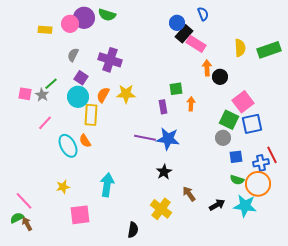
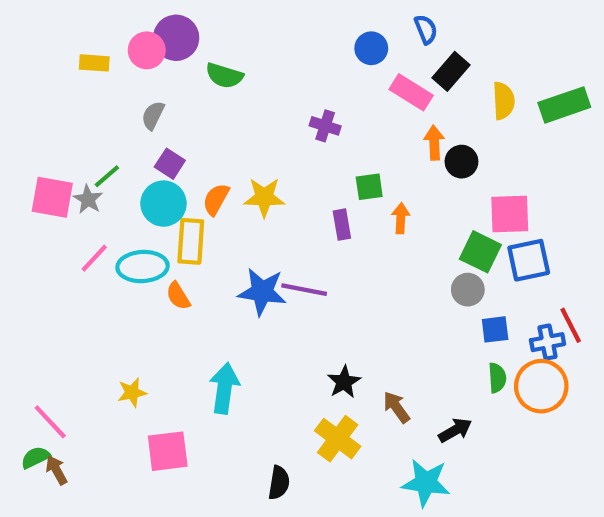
green semicircle: (107, 15) -> (224, 76), moved
black rectangle: (184, 34) -> (451, 71), moved
purple cross: (110, 60) -> (325, 126), moved, size x0.6
pink square: (25, 94) -> (52, 197), size x1.5
pink square: (243, 102) -> (510, 214), turned 35
blue star: (168, 139) -> (262, 292), moved
cyan ellipse: (68, 146) -> (143, 267), moved, turned -65
black star: (164, 172) -> (344, 382), moved
green semicircle: (237, 180) -> (497, 378), turned -112
cyan star: (245, 206) -> (426, 483), moved

